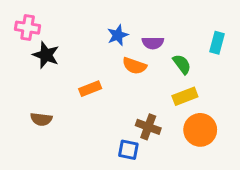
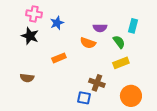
pink cross: (28, 28) -> (34, 14), moved
blue star: (118, 35) -> (57, 23), moved
cyan rectangle: (217, 43) -> (133, 26), moved
orange circle: (200, 130) -> (131, 96), moved

